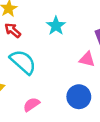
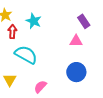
cyan star: (56, 26) -> (34, 21), moved
red arrow: (13, 30) -> (12, 32), turned 64

